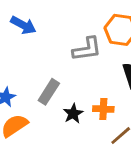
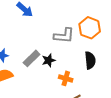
black star: (73, 114) -> (49, 60), moved

